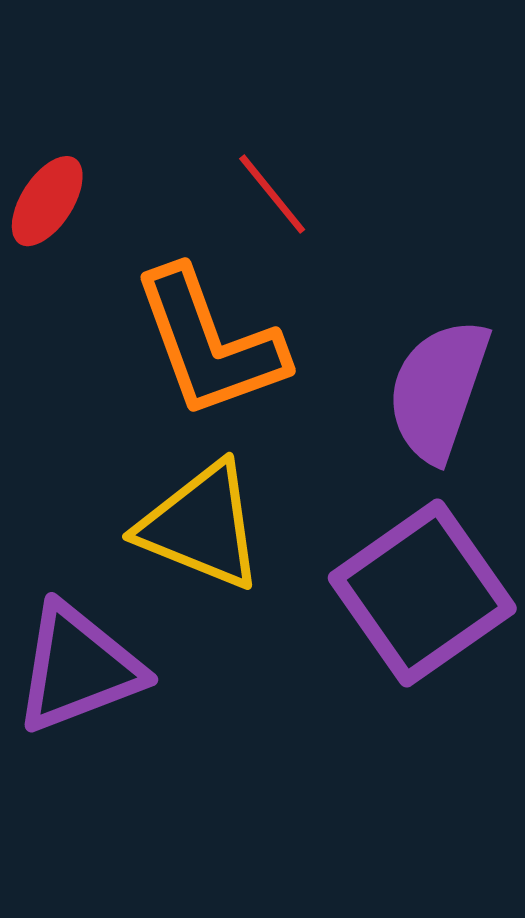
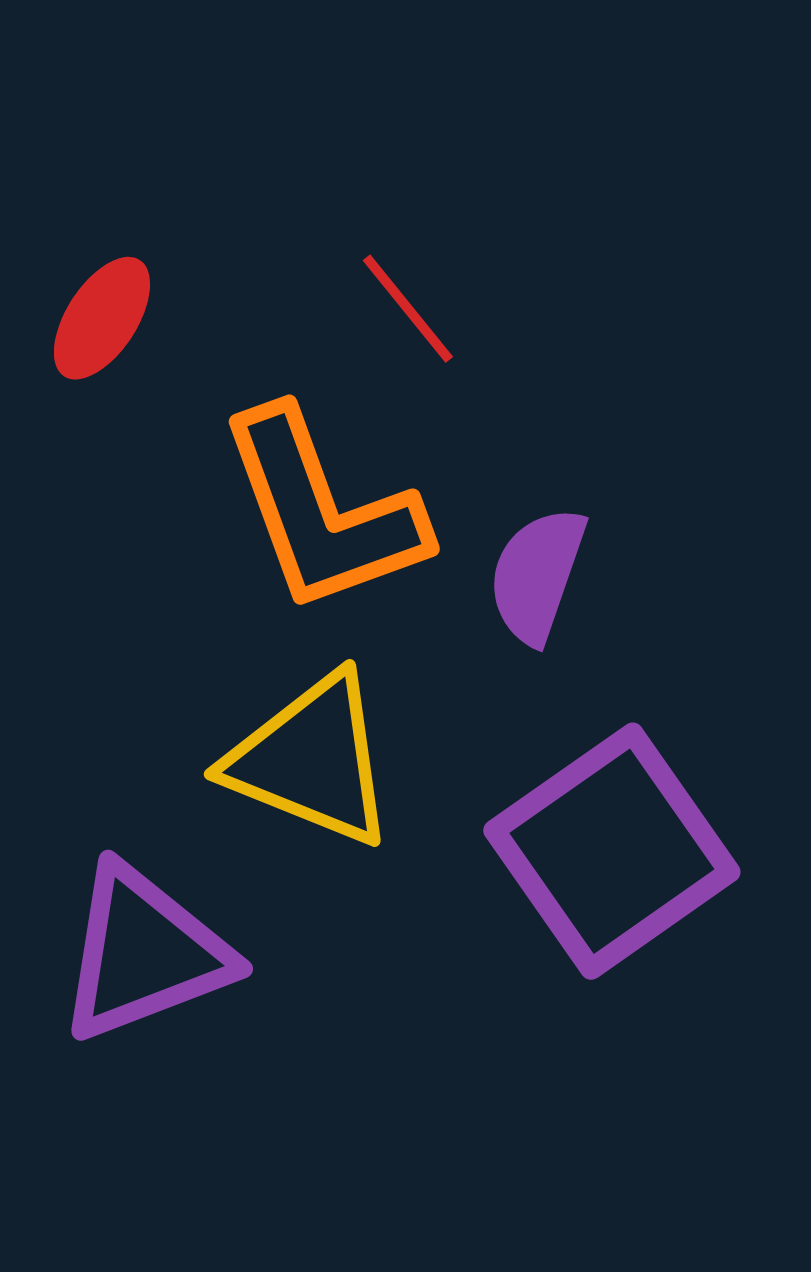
purple semicircle: (438, 390) -> (537, 575), moved, size x0.7

